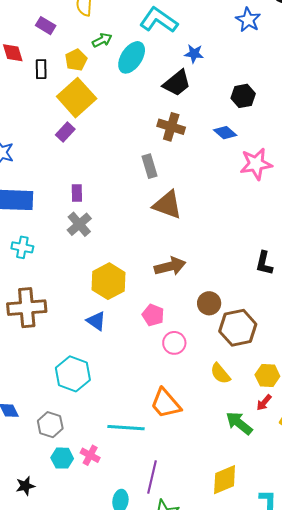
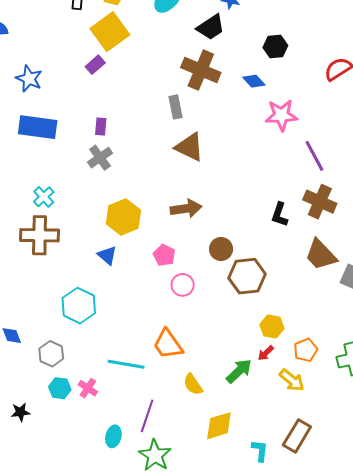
brown cross: (171, 127) -> (201, 70), size x1.4
cyan cross: (22, 247) -> (44, 197), moved, turned 30
yellow semicircle: (220, 374) -> (193, 384), moved
green arrow: (239, 423) -> (239, 371), turned 92

